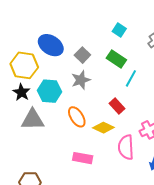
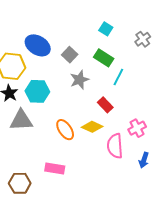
gray star: (81, 80) -> (79, 80), moved
orange ellipse: (77, 117) -> (65, 130), moved
pink rectangle: (83, 158) -> (55, 169), moved

